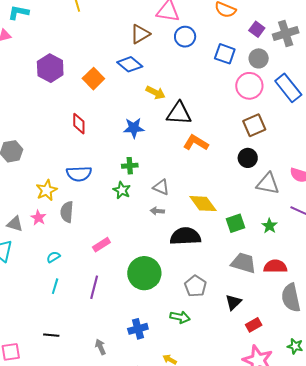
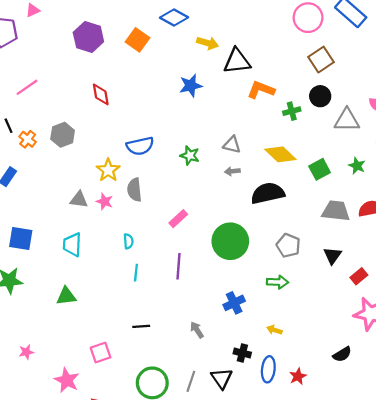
red diamond: (79, 124) -> (101, 94), moved
green cross: (130, 166) -> (292, 111), moved
gray triangle: (15, 224) -> (79, 200), moved
cyan semicircle: (53, 257) -> (128, 241), turned 128

